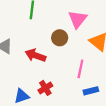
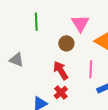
red arrow: (35, 55) -> (61, 70), moved, turned 48

